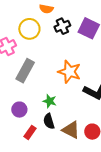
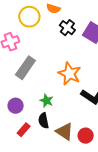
black cross: (62, 26) -> (67, 28), turned -35
yellow circle: (29, 29) -> (29, 17), moved

